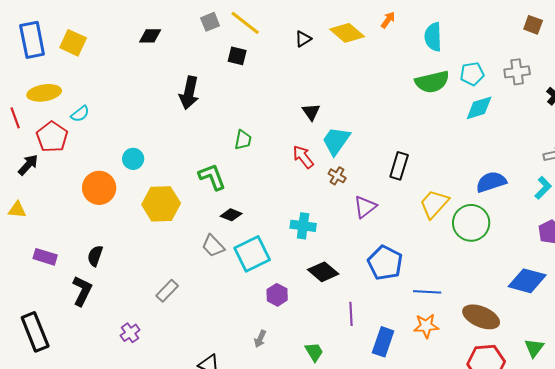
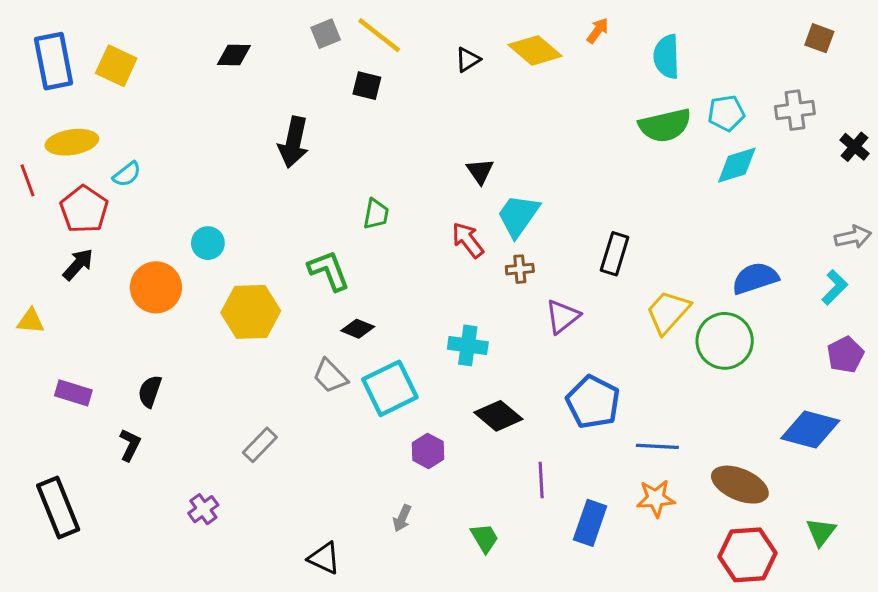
black arrow: (28, 165) -> (78, 264), moved
brown cross: (337, 176) -> (520, 269), turned -36
black L-shape: (82, 291) -> (130, 445), size x0.7

